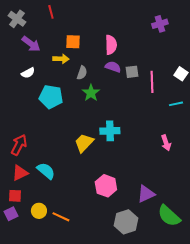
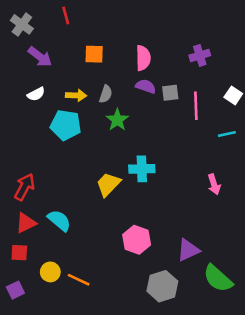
purple cross: (160, 24) -> (200, 55), moved
yellow arrow: (61, 59) -> (76, 95), moved
purple square: (11, 214) -> (15, 290), moved

